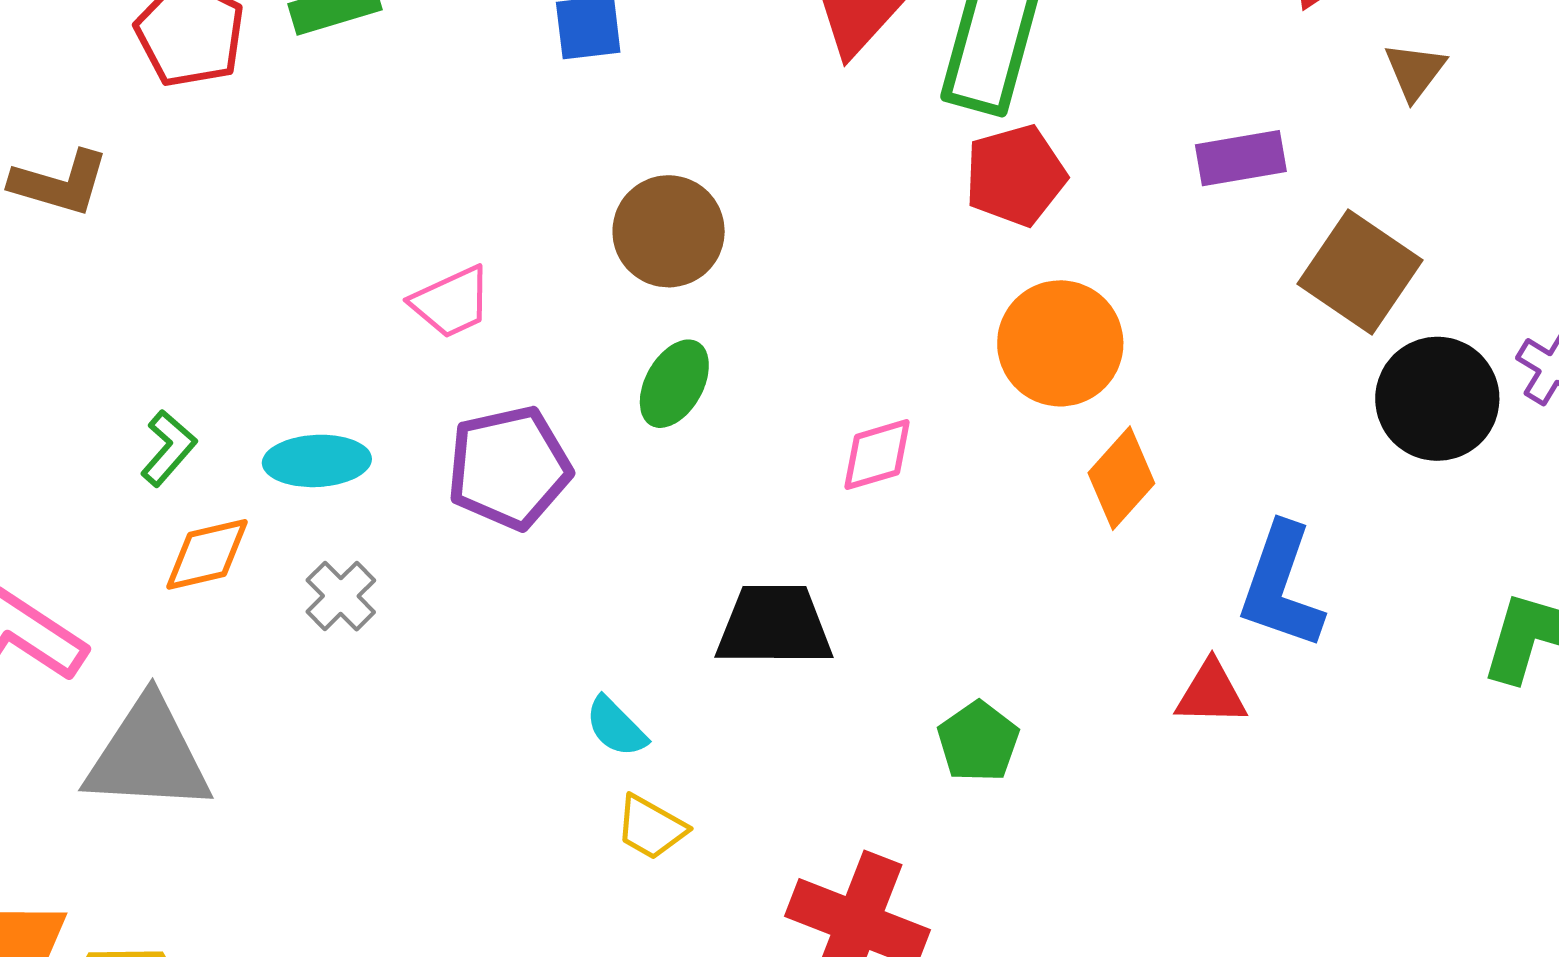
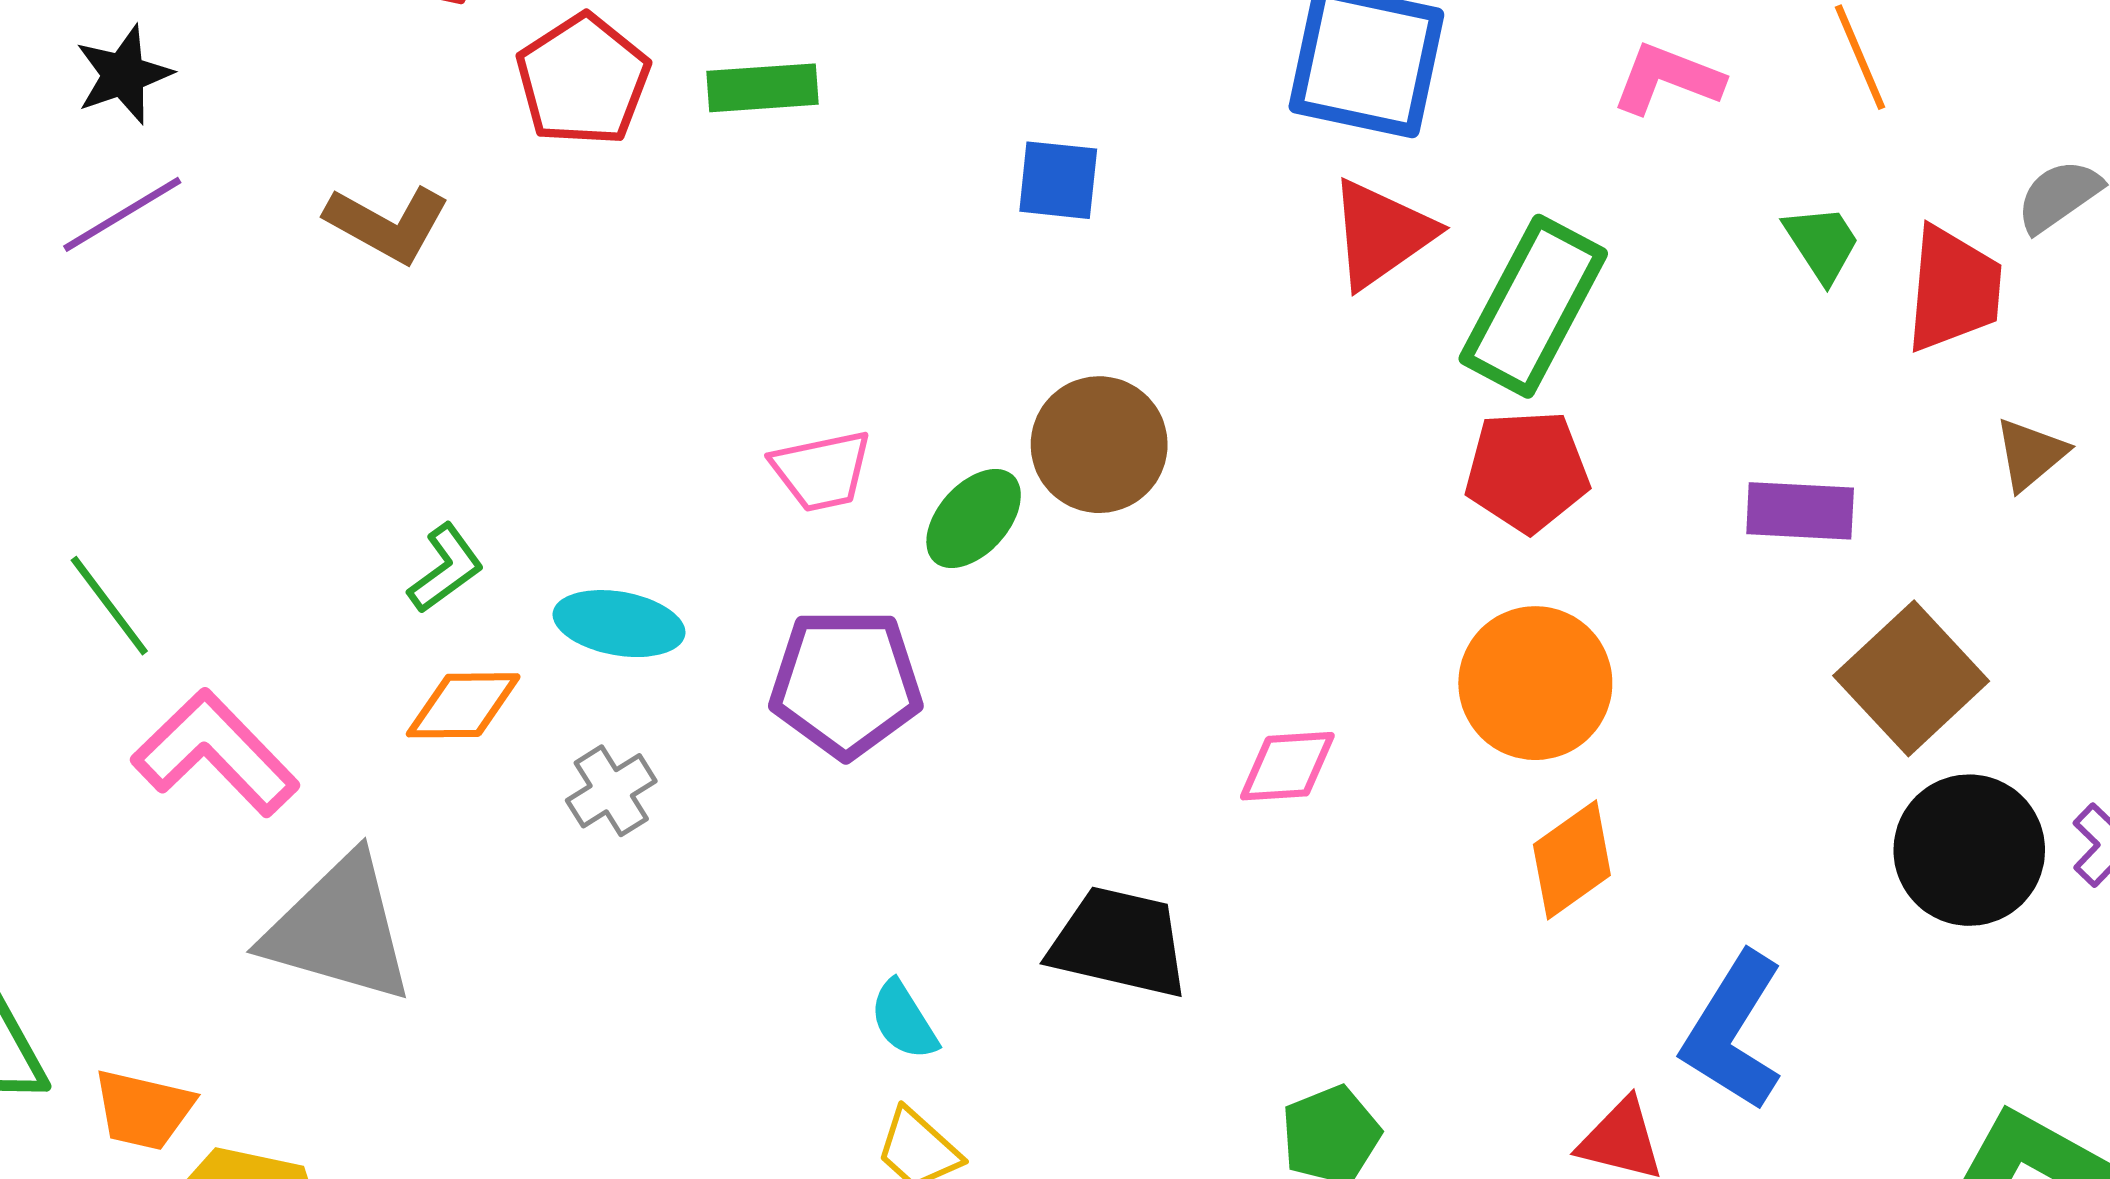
green ellipse: (674, 384) -> (974, 519), moved

